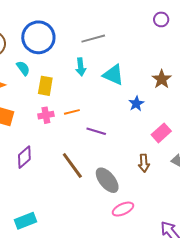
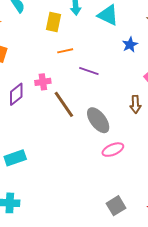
yellow rectangle: (45, 86) -> (53, 22), moved
pink cross: (46, 115) -> (43, 82), moved

